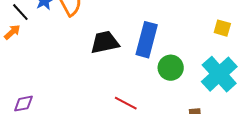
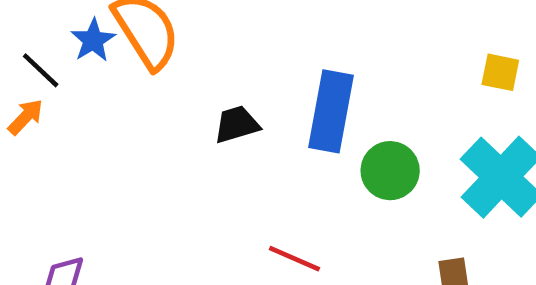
black trapezoid: (105, 42) -> (237, 124), size x0.7

